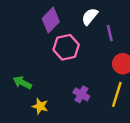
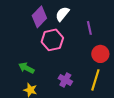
white semicircle: (90, 17) -> (62, 14), moved
green arrow: (22, 83) -> (26, 68), moved

